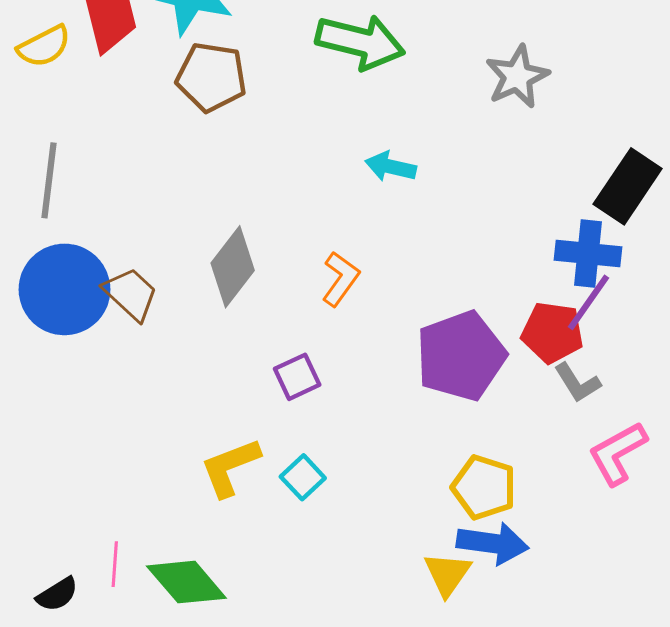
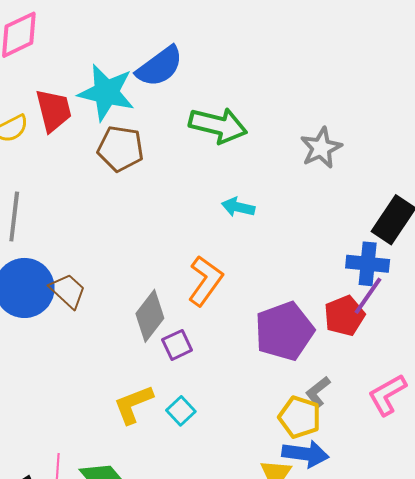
gray diamond: (233, 267) -> (150, 316), moved
orange L-shape: (341, 279) -> (205, 281), size x1.4
red pentagon: (552, 332) -> (344, 316), turned -30
gray L-shape: (577, 383) -> (318, 392), moved, turned 84

